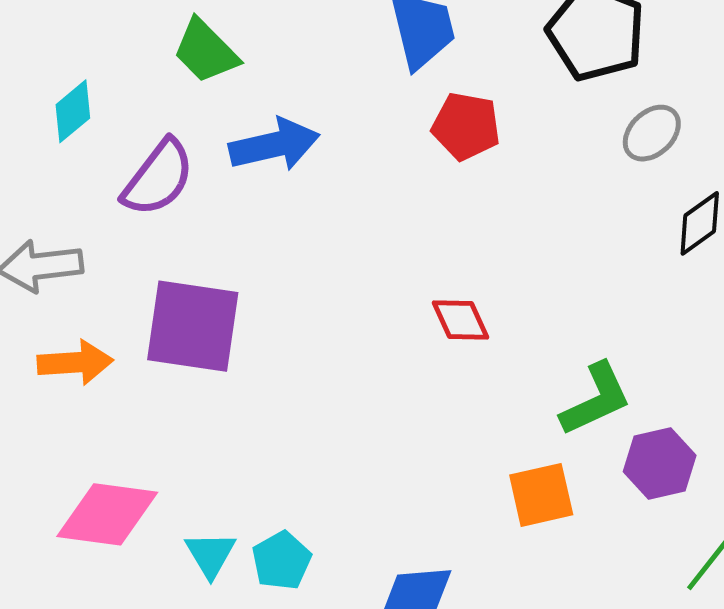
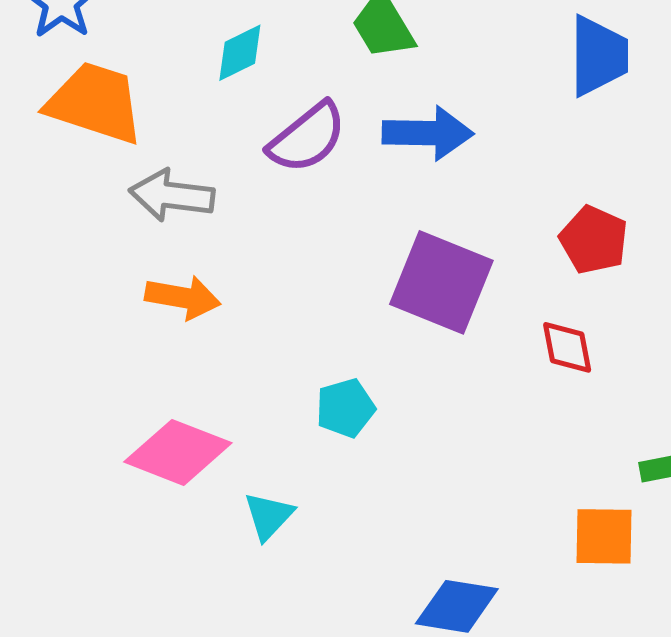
red pentagon: (466, 126) -> (594, 240), moved
purple square: (193, 326) -> (441, 282), moved
cyan pentagon: (282, 561) -> (345, 408), moved

